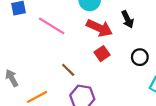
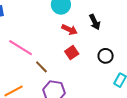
pink line: (52, 26) -> (21, 48), moved
red arrow: (99, 28) -> (70, 30), size x0.7

